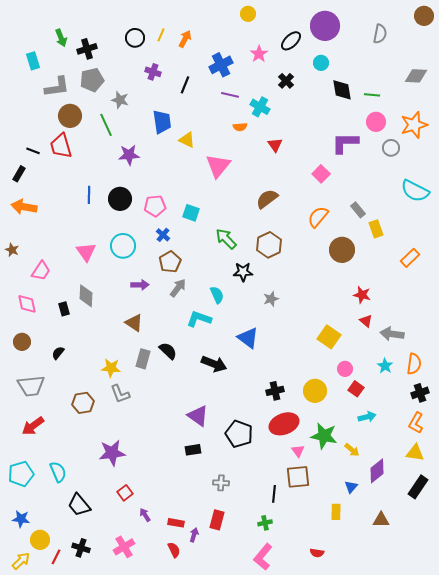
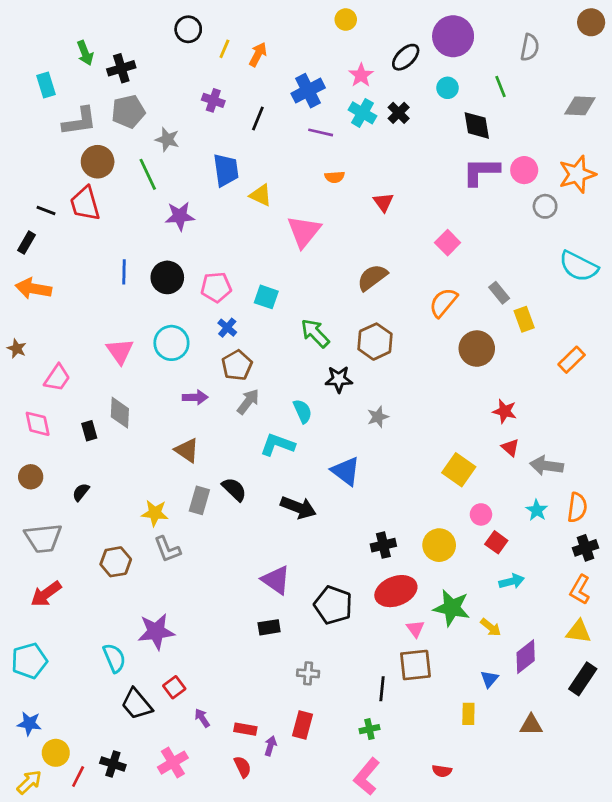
black circle: (135, 38) -> (188, 29), moved
green line: (372, 95) -> (500, 86), moved, turned 63
cyan cross: (260, 107) -> (362, 113), moved
purple L-shape: (345, 143) -> (481, 171), moved
cyan semicircle: (58, 472) -> (114, 658), moved
black trapezoid: (79, 505) -> (137, 704), moved

